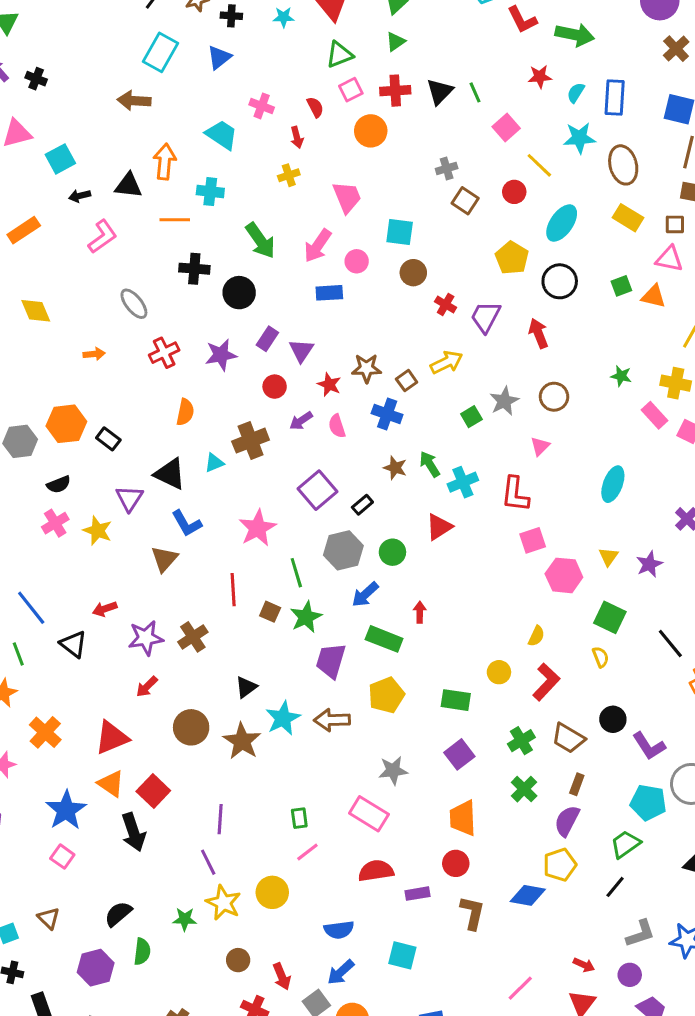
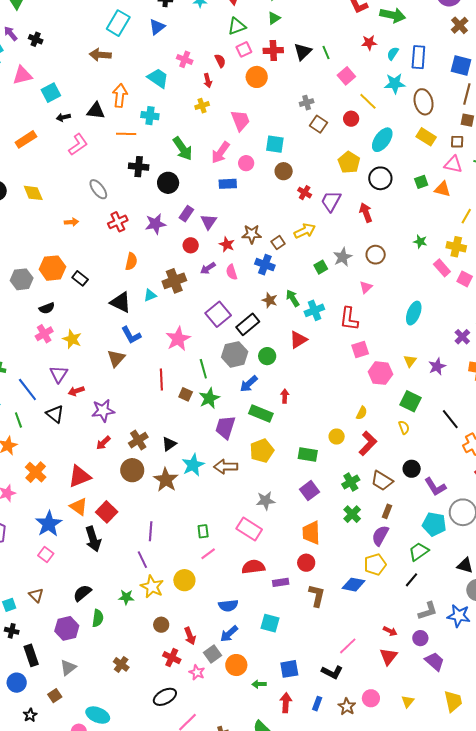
purple triangle: (129, 498) -> (59, 374), moved
black rectangle: (362, 505) -> (248, 324), size x1.6
brown cross: (193, 637) -> (138, 440), moved

